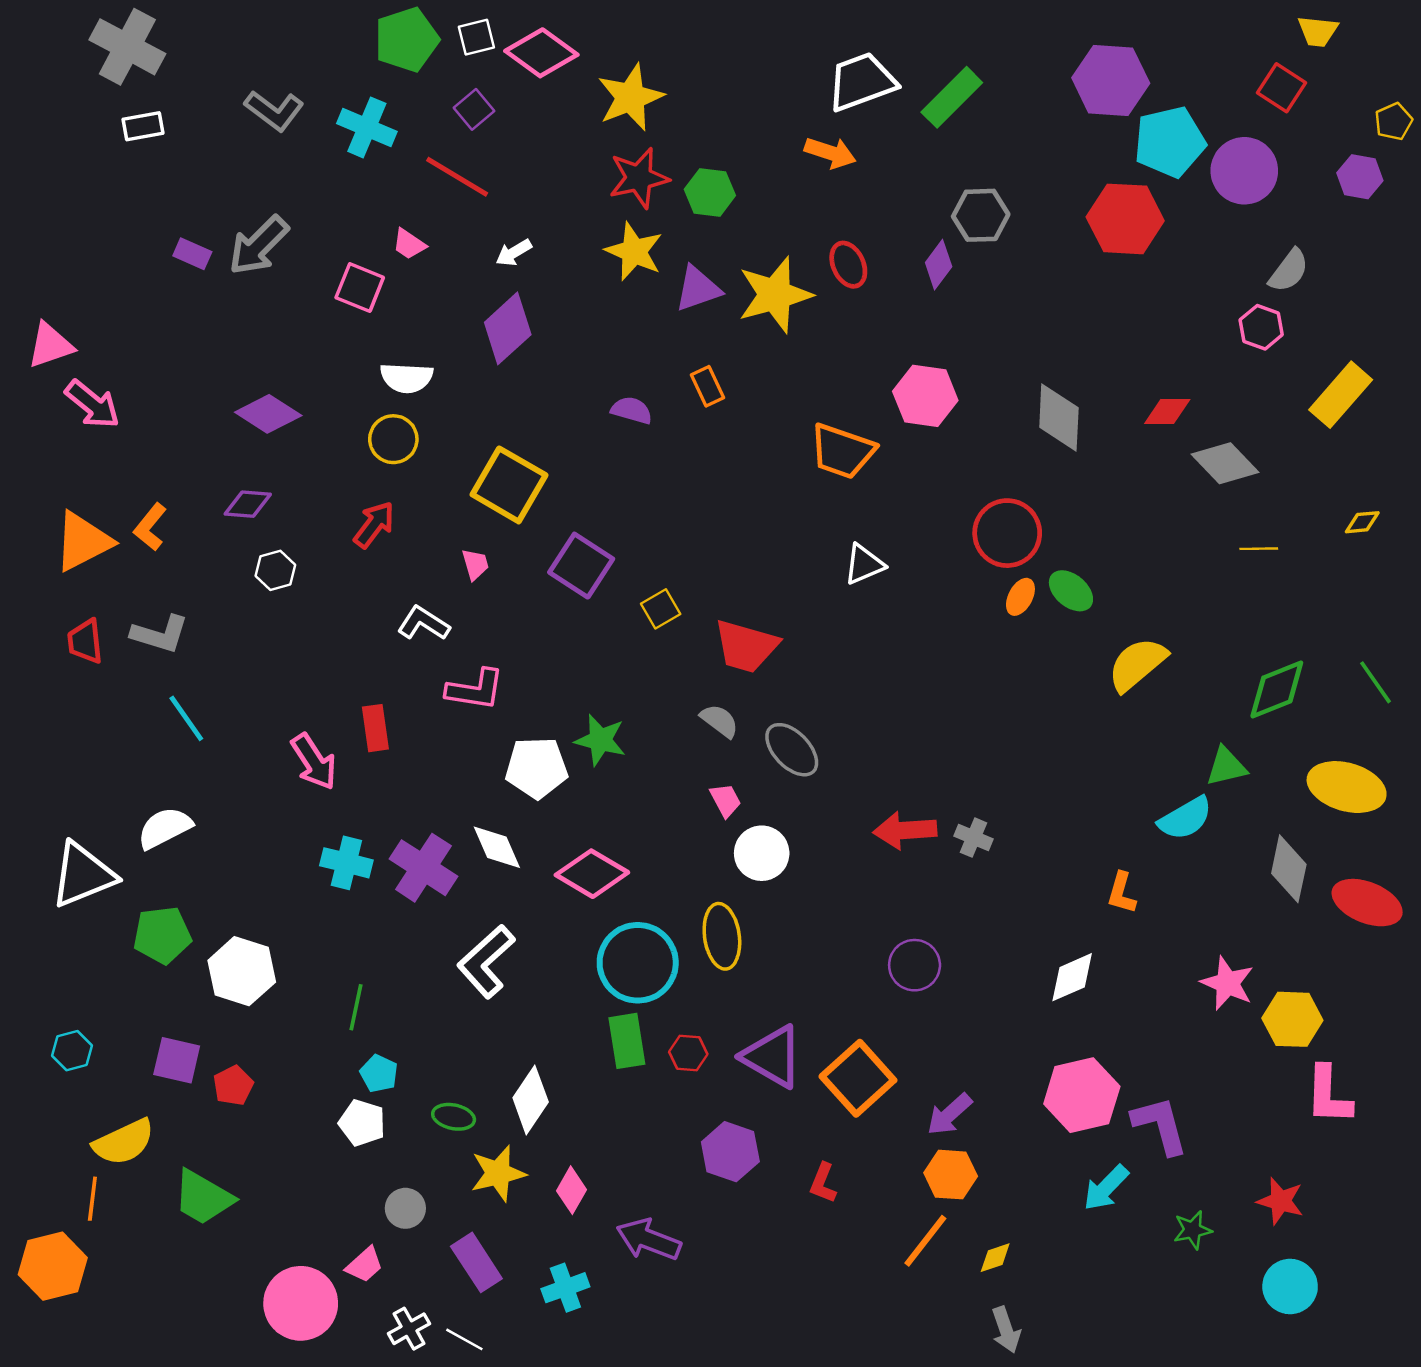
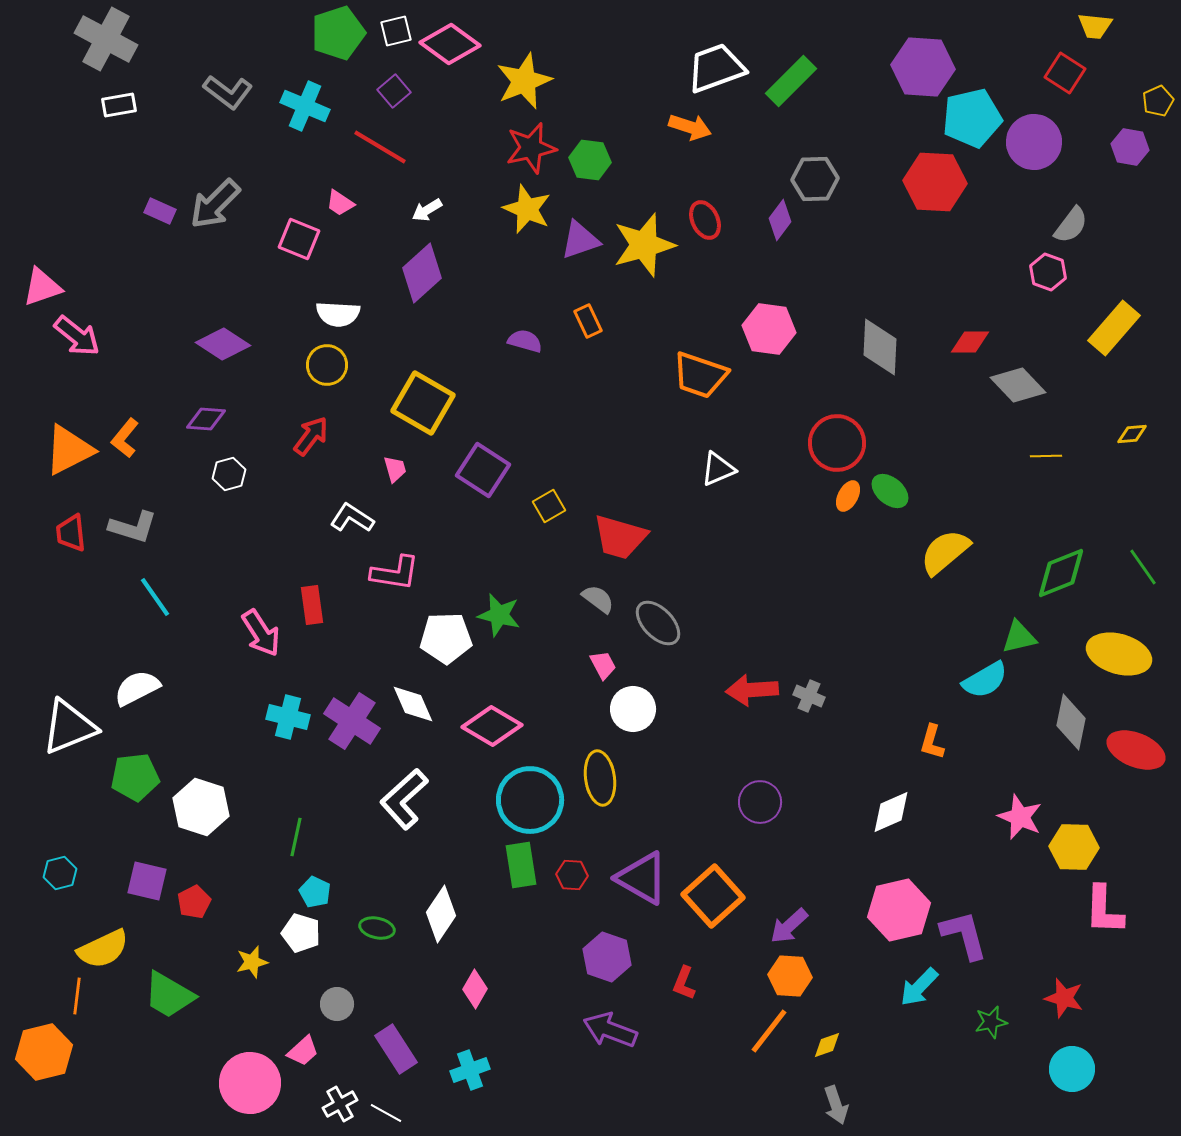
yellow star: (498, 1173) -> (252, 962), moved, size x0.7
purple arrow: (649, 1240) -> (610, 1030), moved

